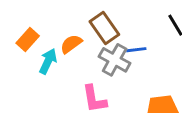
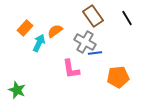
brown rectangle: (104, 28) -> (93, 16), moved
blue line: (136, 50) -> (95, 53), moved

